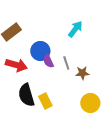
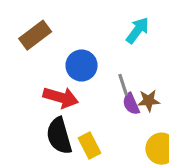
purple semicircle: (48, 61) -> (131, 104), moved
red arrow: (16, 65) -> (61, 97), moved

